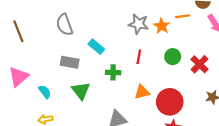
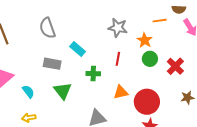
orange star: (162, 26) -> (145, 40), moved

